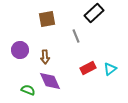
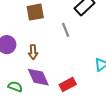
red rectangle: (88, 68) -> (68, 84), moved

